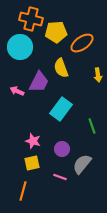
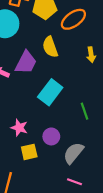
yellow square: (32, 163) -> (29, 152), moved
pink line: (60, 177) -> (75, 182), moved

